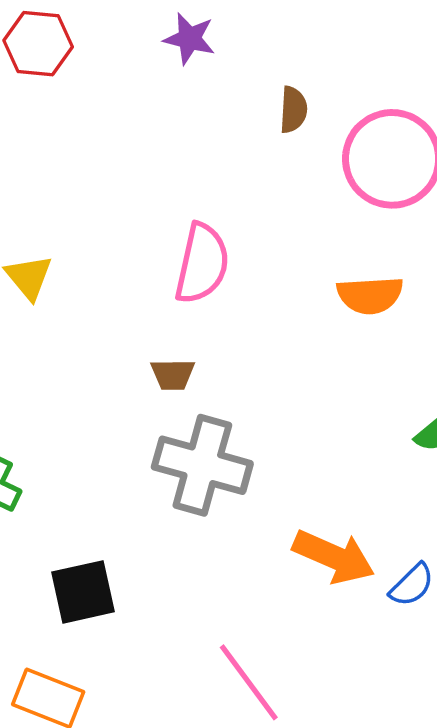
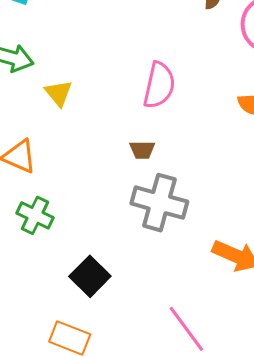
black square: (83, 592) -> (90, 276), turned -33

